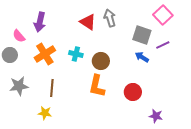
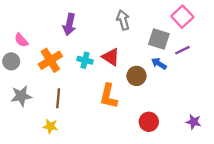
purple arrow: (40, 22) -> (69, 24), moved
red triangle: (88, 22) -> (111, 57), moved
brown circle: (101, 61) -> (136, 76), moved
red circle: (133, 92) -> (149, 122), moved
purple star: (156, 116) -> (194, 122), moved

